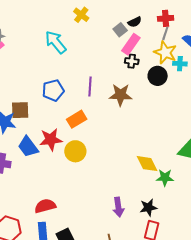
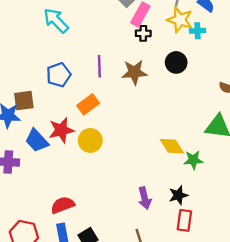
black circle: (158, 76) -> (176, 62), moved

